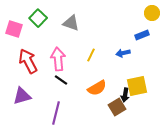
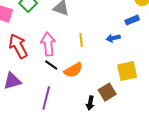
yellow line: (91, 55) -> (81, 40), turned -32
orange semicircle: (97, 88) -> (73, 70), moved
black arrow: (125, 95) -> (90, 103), moved

